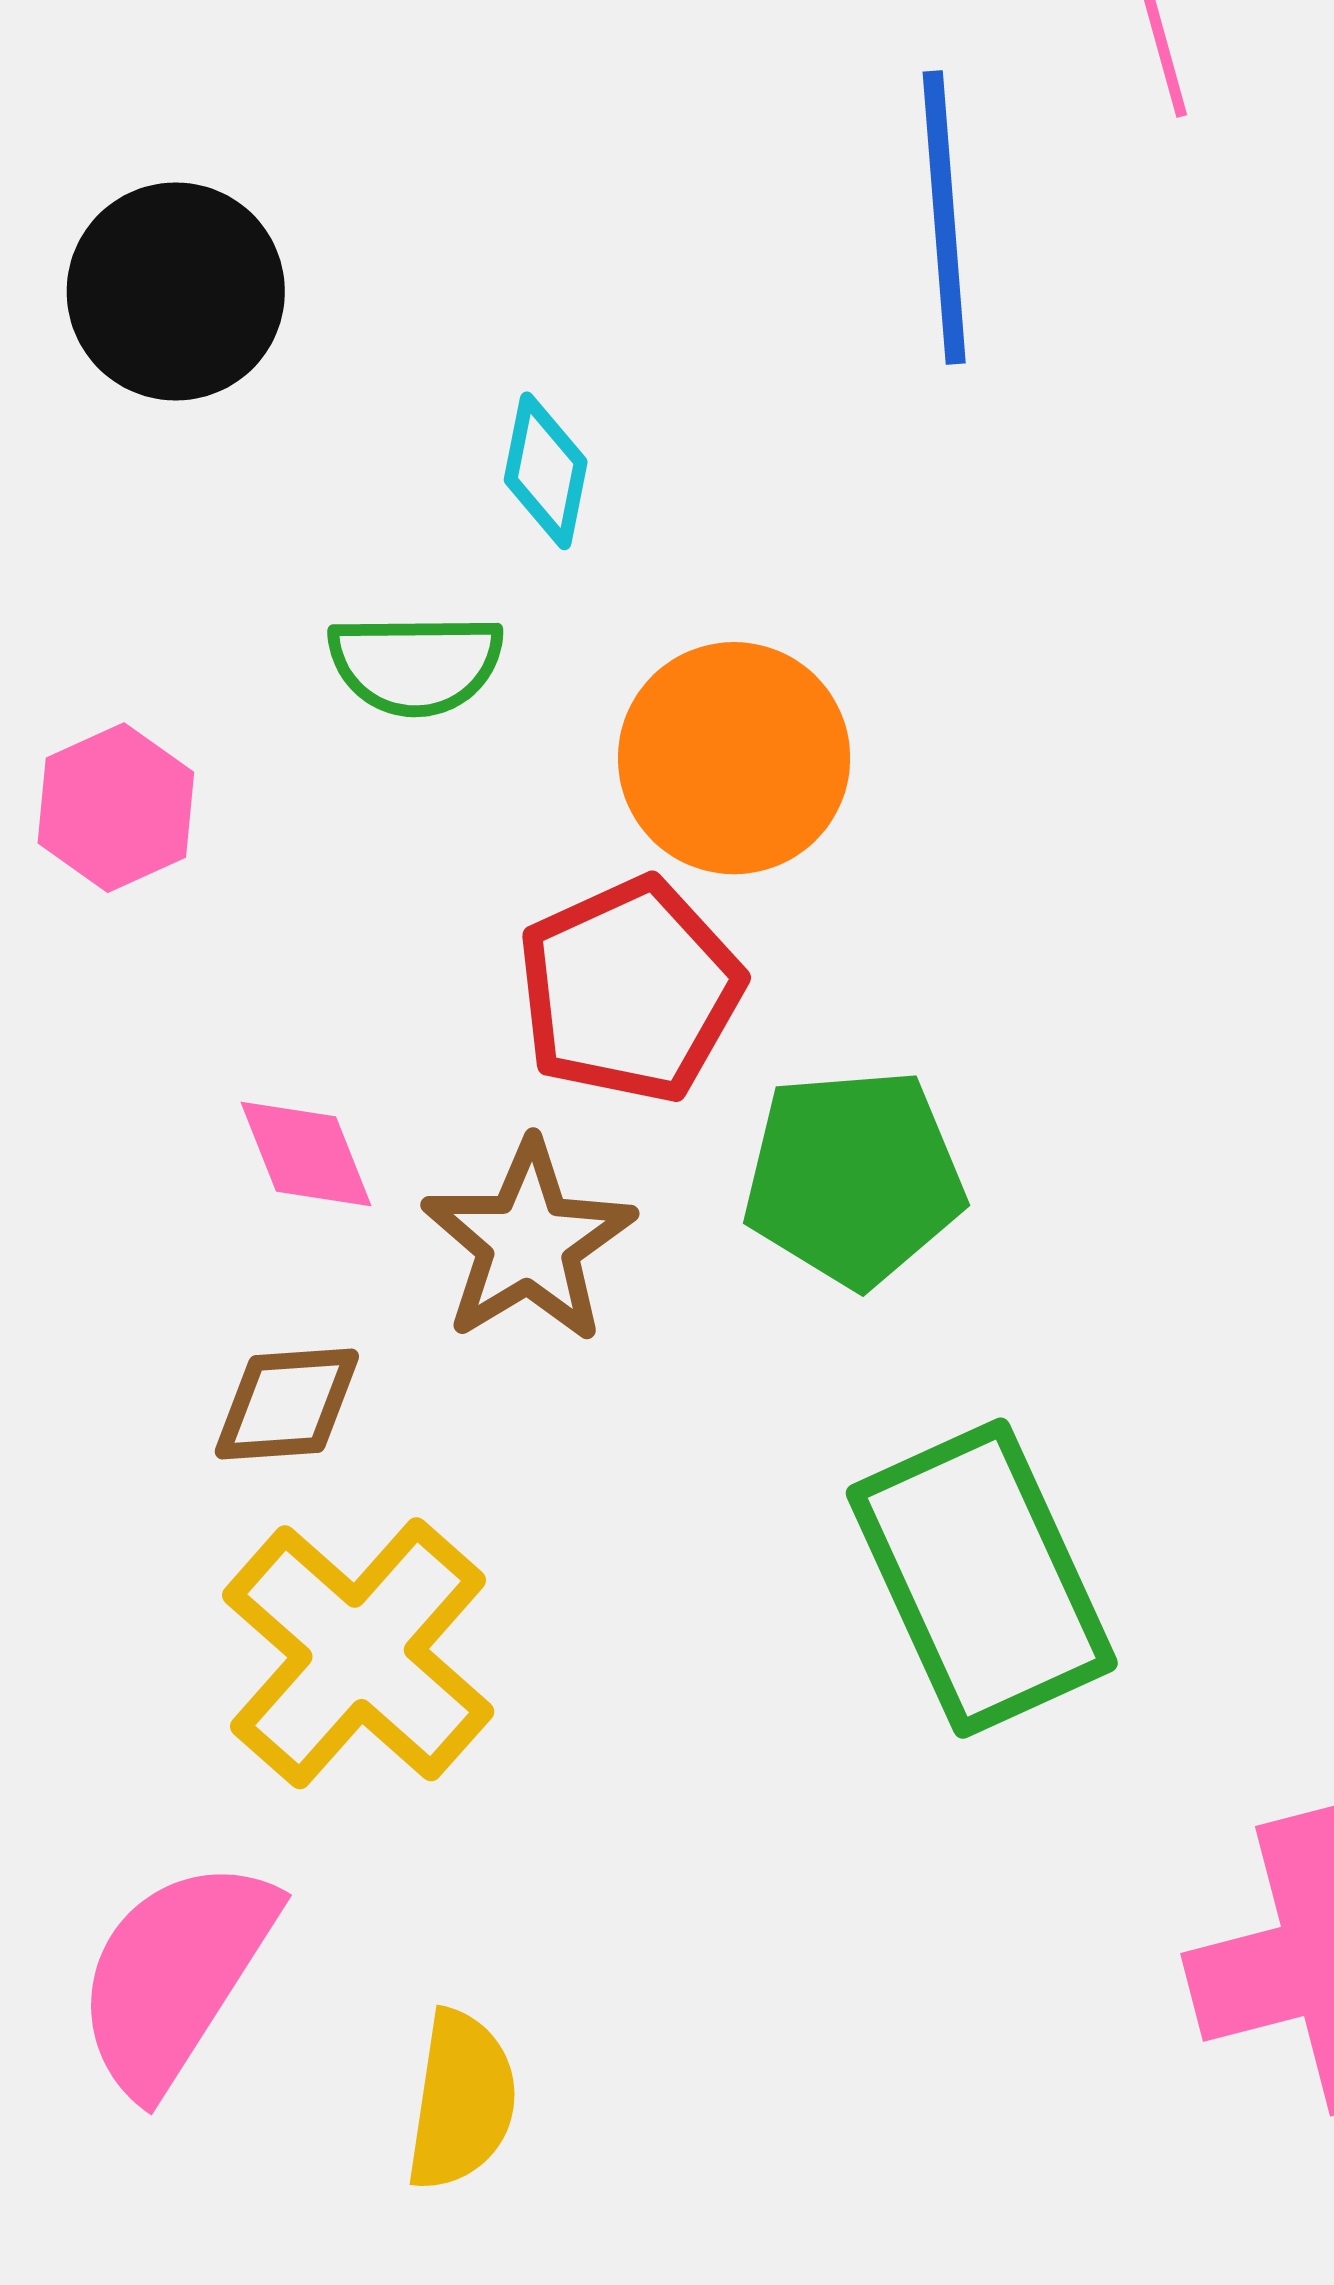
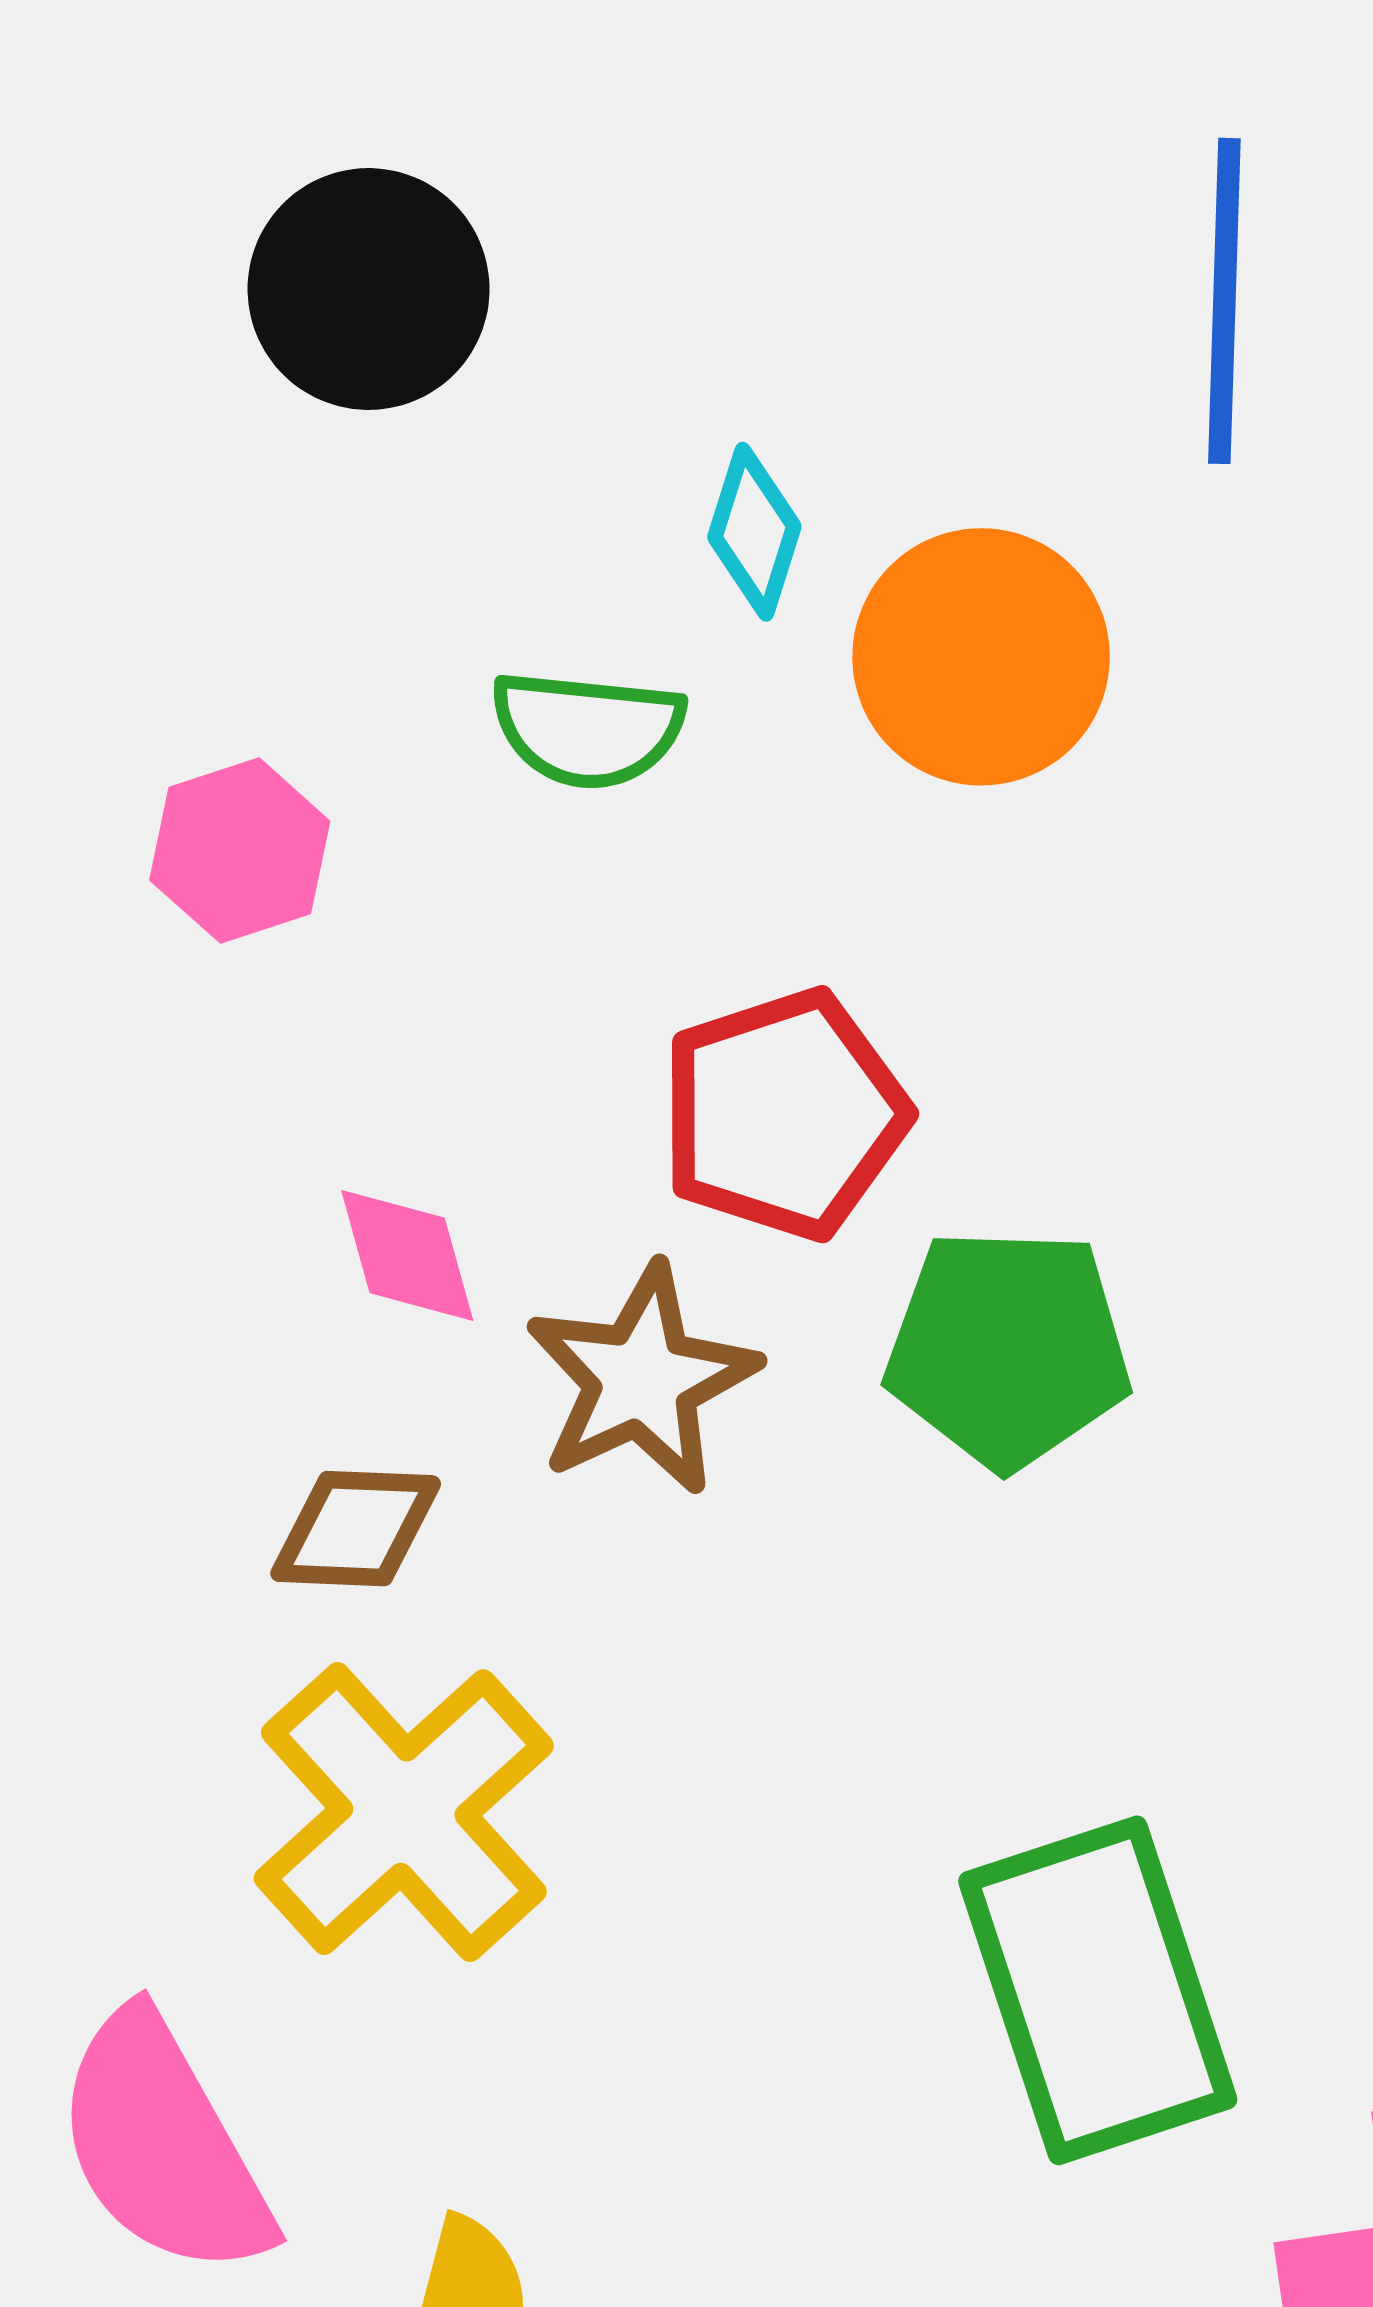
orange circle: (734, 758) -> (981, 657), moved
green rectangle: (982, 1578) -> (1098, 1990), moved
pink semicircle: (175, 1975) -> (163, 2145), turned -68

